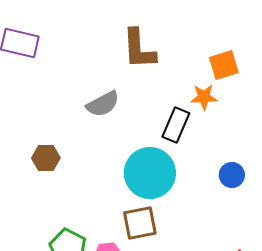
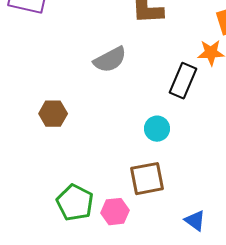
cyan circle: (150, 173) -> (157, 129), size x0.5

